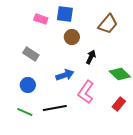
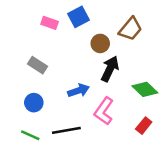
blue square: (65, 14) -> (78, 17), turned -36
brown circle: (72, 37) -> (100, 43), moved
black arrow: (91, 57) -> (110, 69), size x1.5

